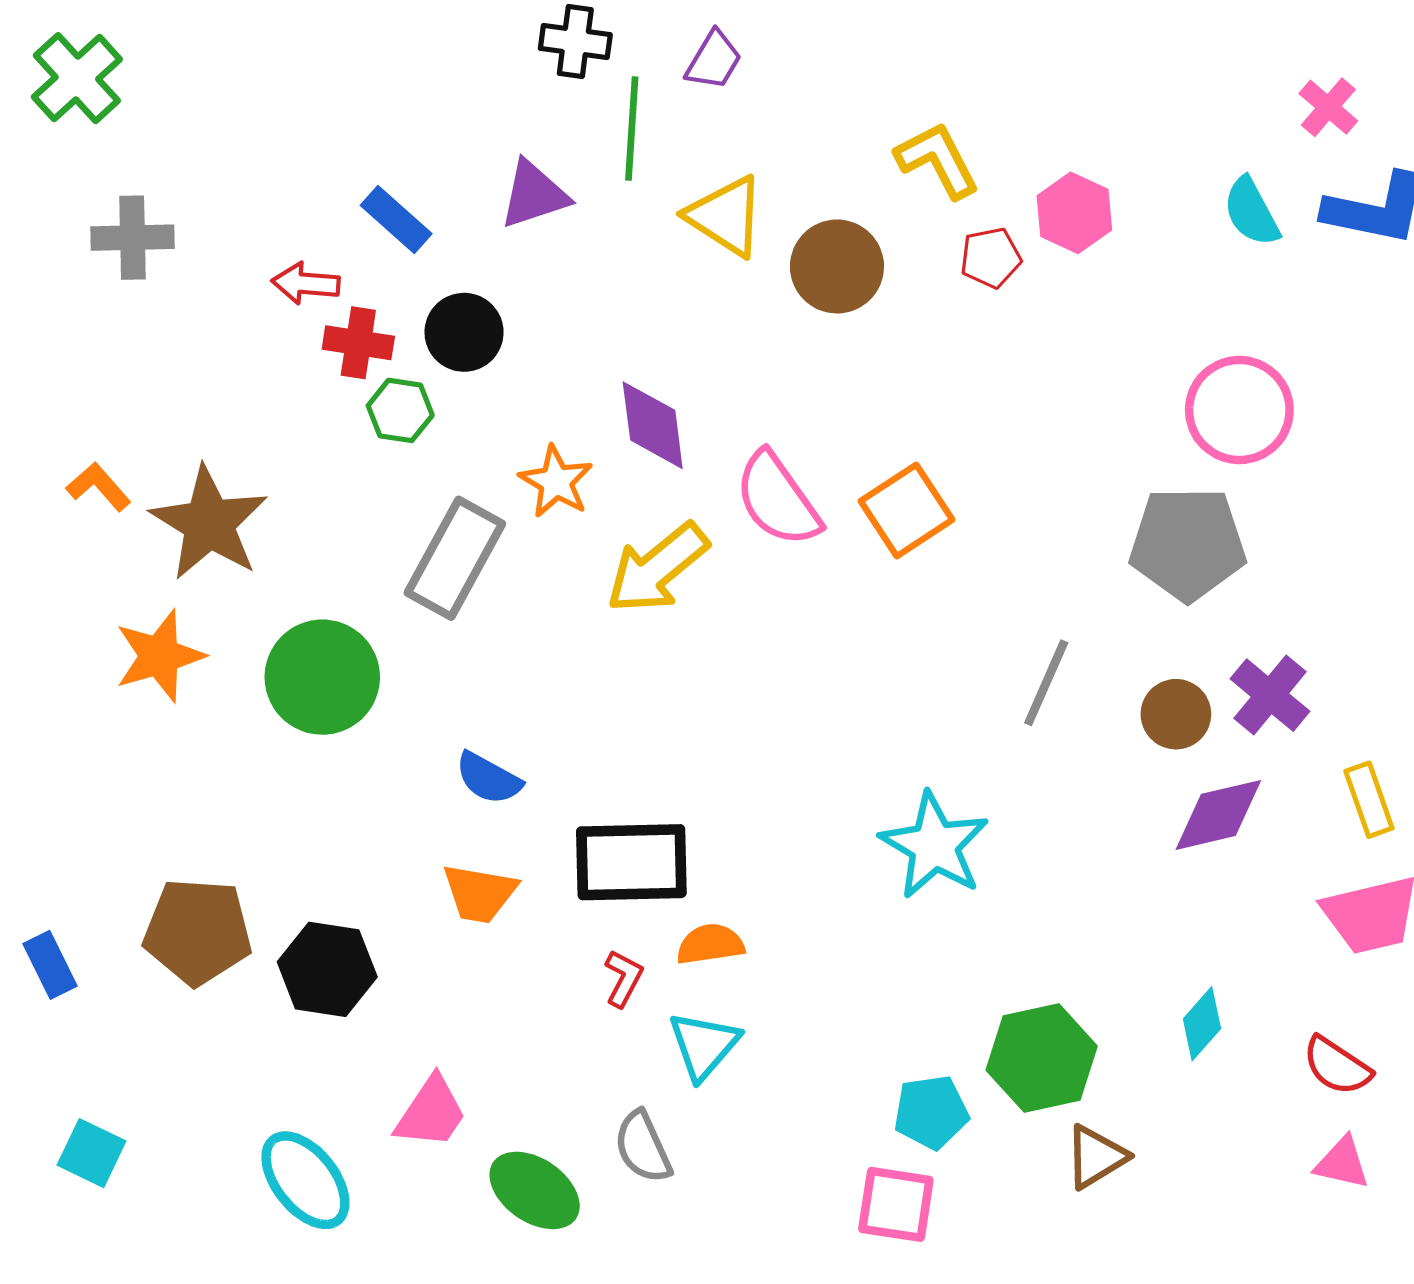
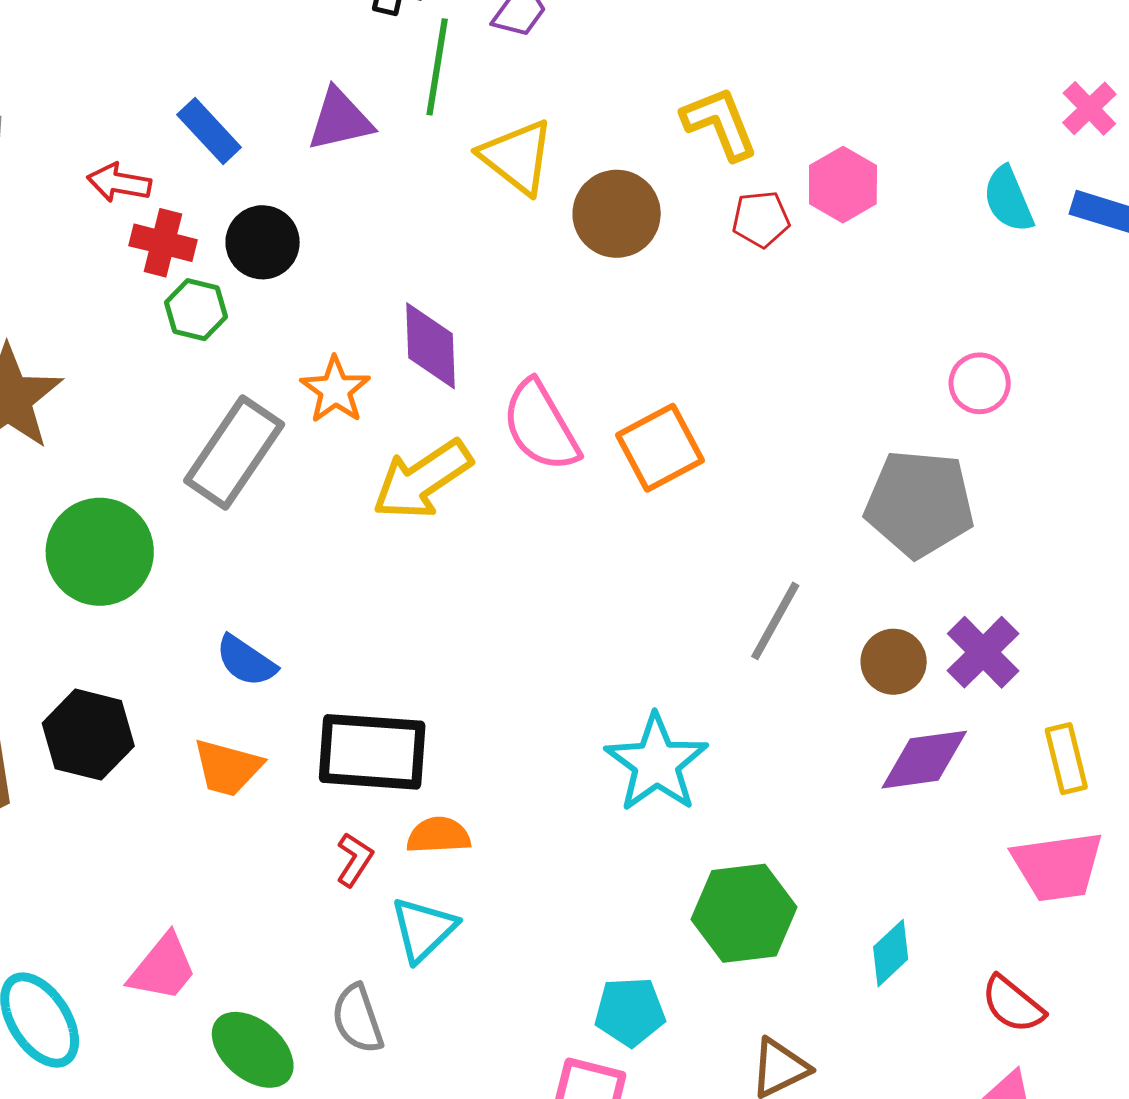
pink circle: (1239, 410) -> (980, 383), size x0.6
black hexagon: (327, 969) -> (88, 735), moved
green hexagon: (1042, 1058) -> (744, 913), moved

